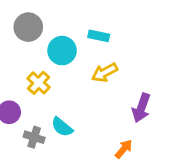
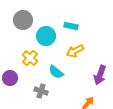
cyan semicircle: (62, 127) -> (56, 72), moved
gray cross: (34, 137) -> (41, 91), moved

